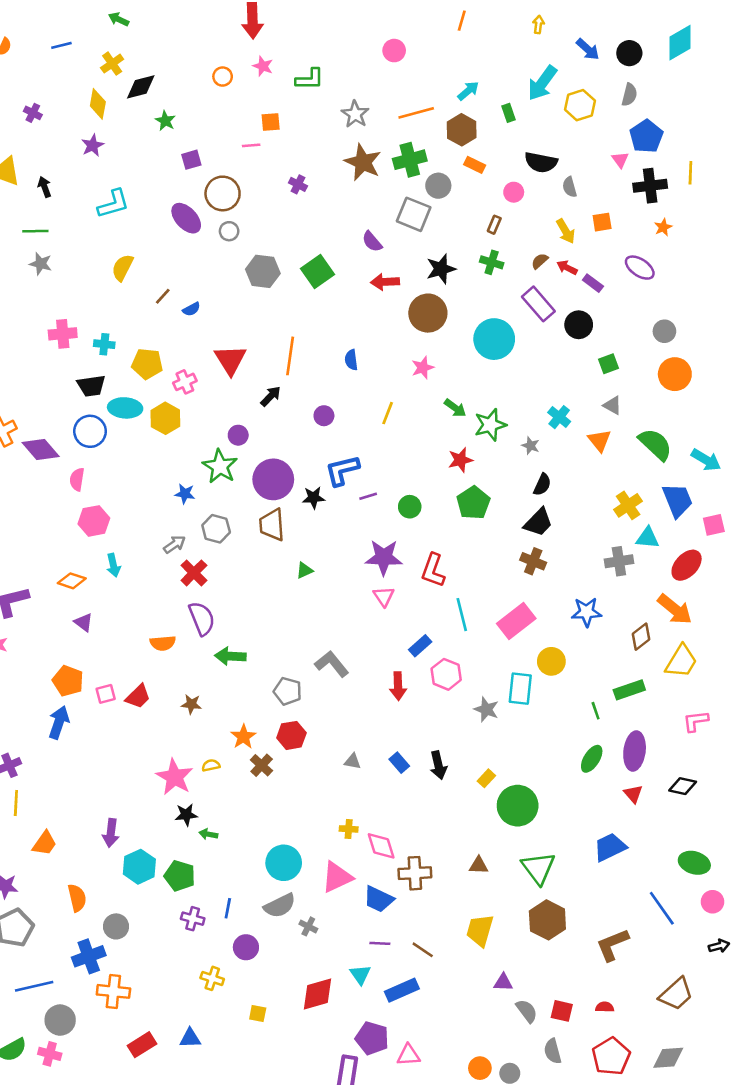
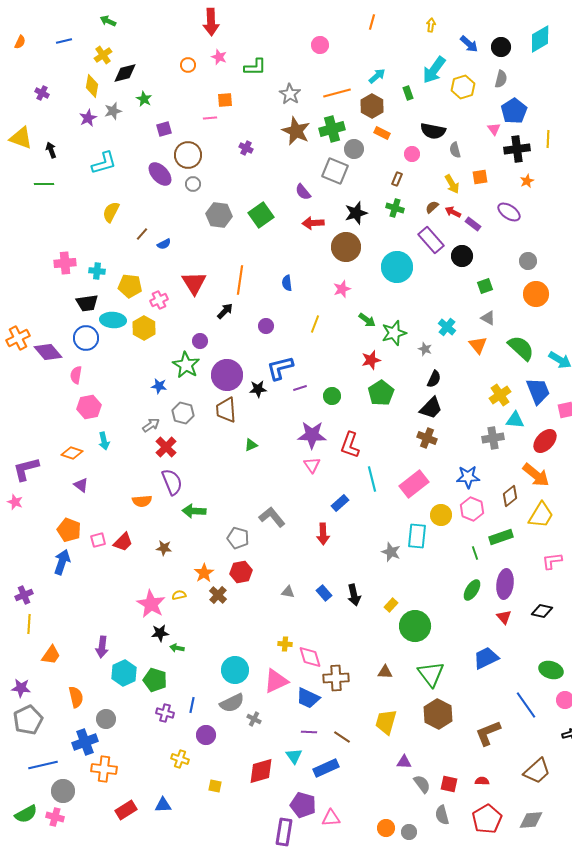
gray star: (41, 264) -> (113, 111), moved, turned -30
pink hexagon: (446, 674) -> (472, 509), moved

